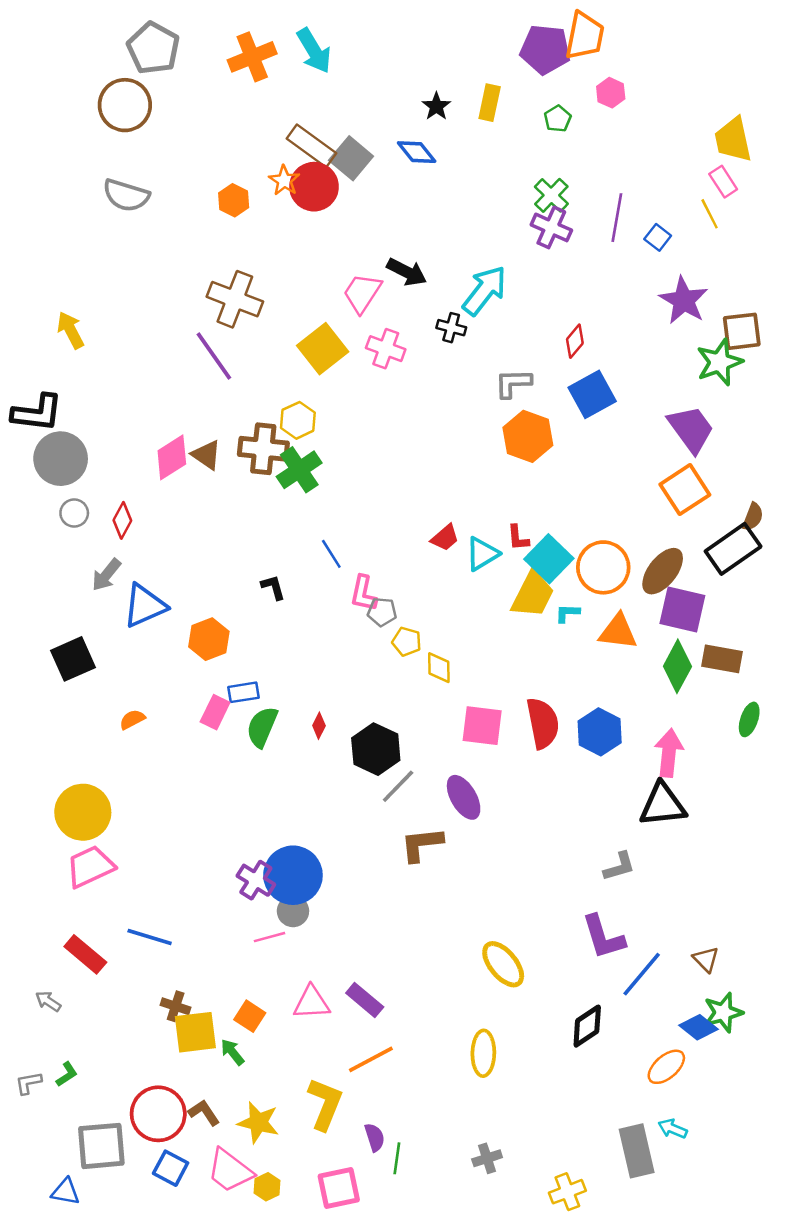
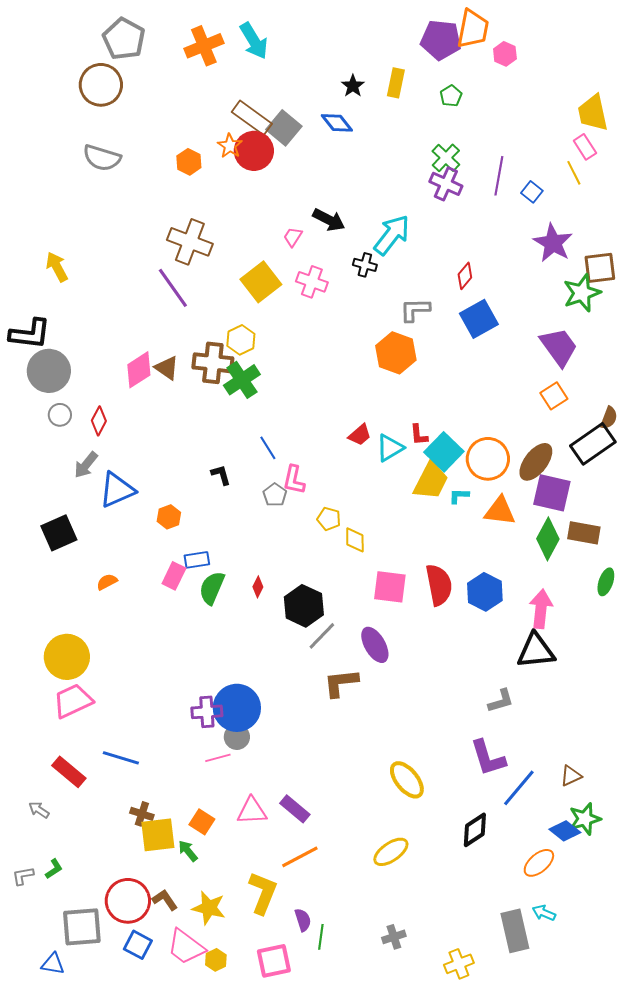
pink hexagon: (611, 93) -> (505, 54), moved
pink trapezoid: (362, 293) -> (293, 237), size x0.6
orange hexagon: (528, 436) -> (396, 353), moved
orange square: (685, 490) -> (554, 396), size x0.7
gray pentagon: (382, 612) -> (275, 495), moved, turned 30
orange hexagon: (209, 639) -> (169, 517), size x0.7
purple cross: (256, 880) -> (207, 712), turned -36
brown triangle: (706, 959) -> (571, 776), turned 50
yellow ellipse: (483, 1053) -> (391, 852), turned 54

